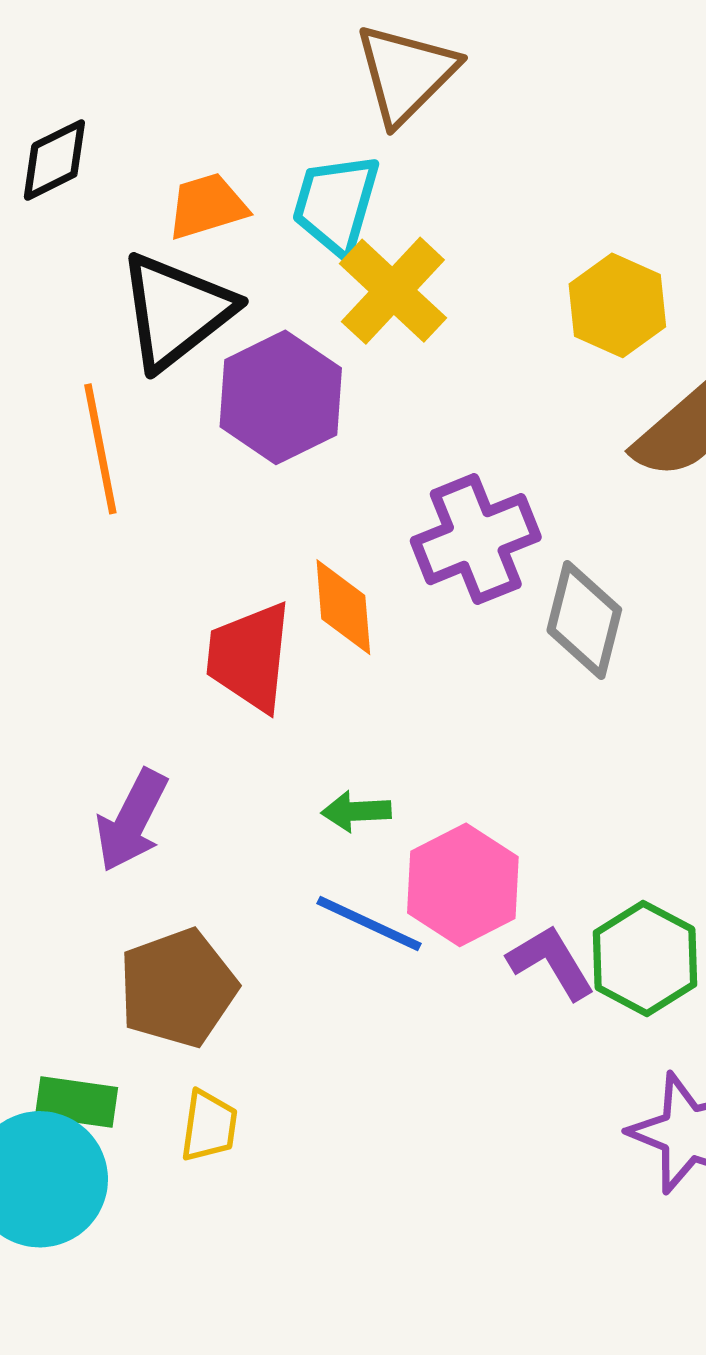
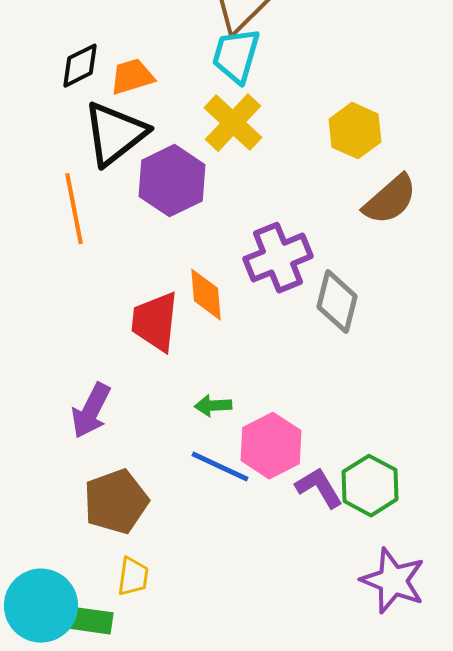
black diamond: (54, 160) -> (80, 66), moved
cyan trapezoid: (336, 204) -> (236, 56), moved
green rectangle: (77, 1102) -> (91, 621), moved

